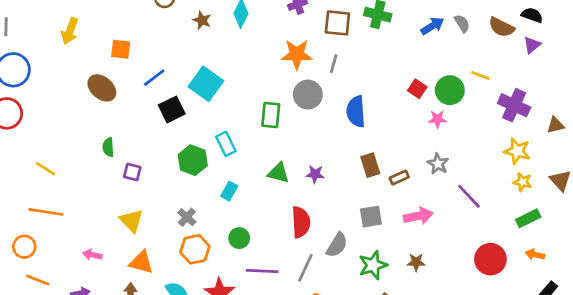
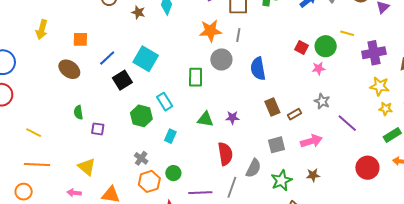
purple cross: (514, 105) -> (374, 53), turned -30
yellow triangle: (132, 221) -> (87, 167), moved
green circle: (239, 238) -> (173, 173), moved

